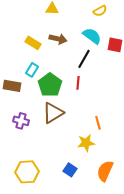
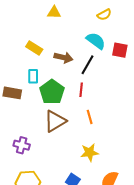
brown arrow: (58, 39) -> (63, 57), moved
cyan rectangle: (32, 70) -> (33, 76), turned -32
purple cross: (21, 121) -> (22, 145), moved
orange line: (98, 123) -> (90, 117), moved

